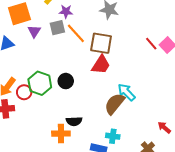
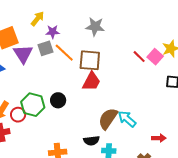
purple triangle: (34, 31) -> (23, 54), size x1.5
cyan arrow: (127, 92) -> (127, 119), moved
black semicircle: (74, 121) -> (91, 141), moved
red arrow: (164, 128) -> (159, 138), turned 144

